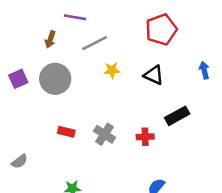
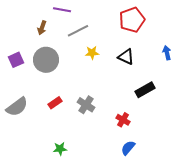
red rectangle: (66, 132) -> (55, 103), turned -48
red cross: (145, 137) -> (123, 120), moved, turned 32
gray semicircle: (19, 161) -> (17, 107), moved, size x1.6

